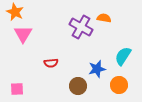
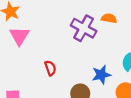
red semicircle: (51, 63) -> (50, 68), turned -104

